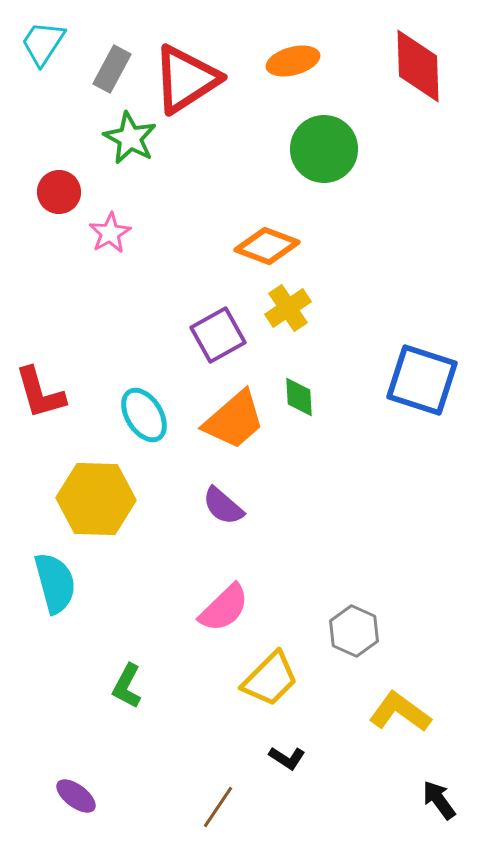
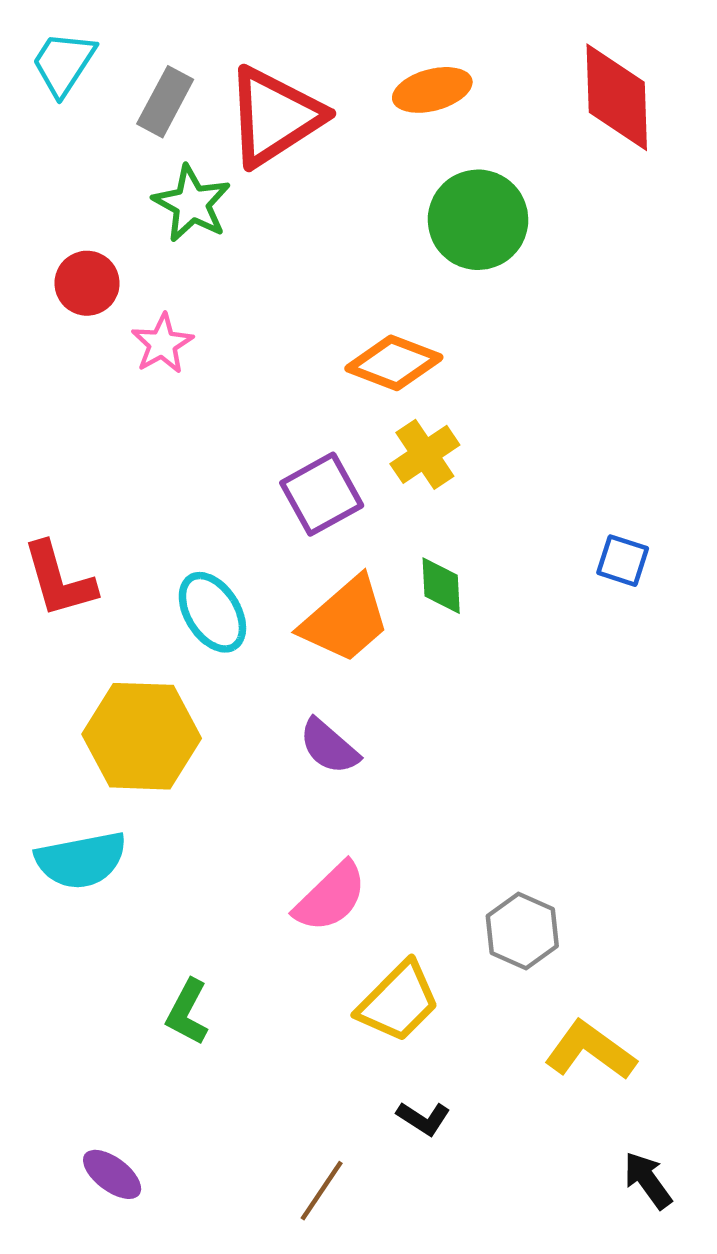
blue square: (422, 380) -> (623, 561), size x0.5
cyan semicircle: (55, 583) -> (81, 860), turned 94

